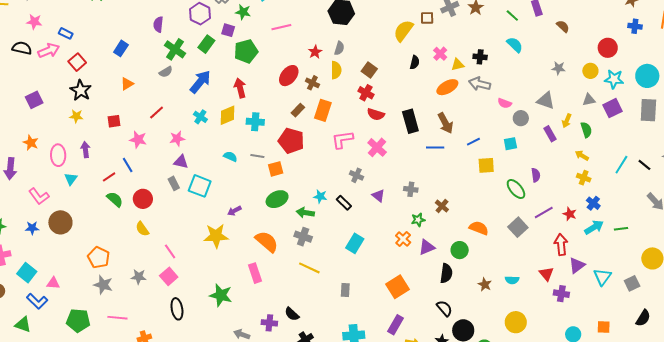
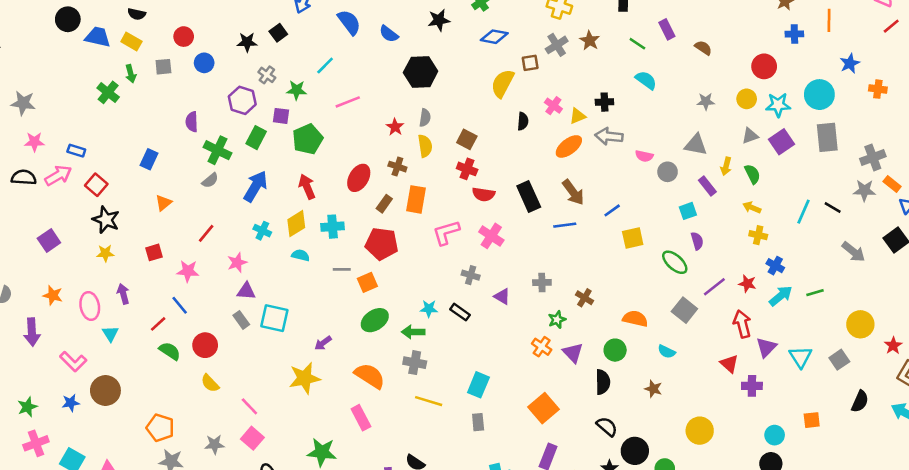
red ellipse: (289, 76) -> (359, 178), moved
cyan square: (510, 144) -> (688, 211), moved
cyan semicircle: (230, 157) -> (301, 255), moved
cyan rectangle: (355, 243) -> (478, 385), moved
purple triangle: (427, 247) -> (573, 353), turned -42
cyan semicircle: (512, 280) -> (667, 352), moved, turned 32

